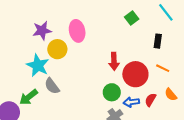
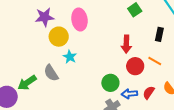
red arrow: (114, 61) -> (126, 44), moved
cyan star: (38, 65) -> (70, 57), moved, size x0.6
orange line: (163, 68) -> (155, 61), moved
red circle: (135, 74) -> (135, 66), size x0.7

